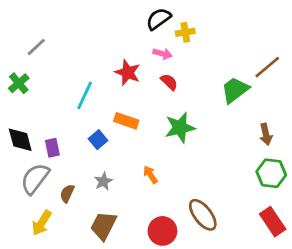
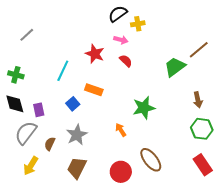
green cross: (19, 83) -> (16, 75), moved, turned -35
green star: (180, 128) -> (144, 108), moved
orange arrow: (150, 175) -> (121, 130), moved
gray star: (103, 181) -> (77, 135), size x1.5

